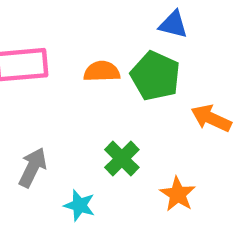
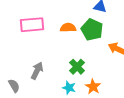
orange star: (178, 194) -> (93, 87), moved
cyan star: (79, 205) -> (69, 88), moved

